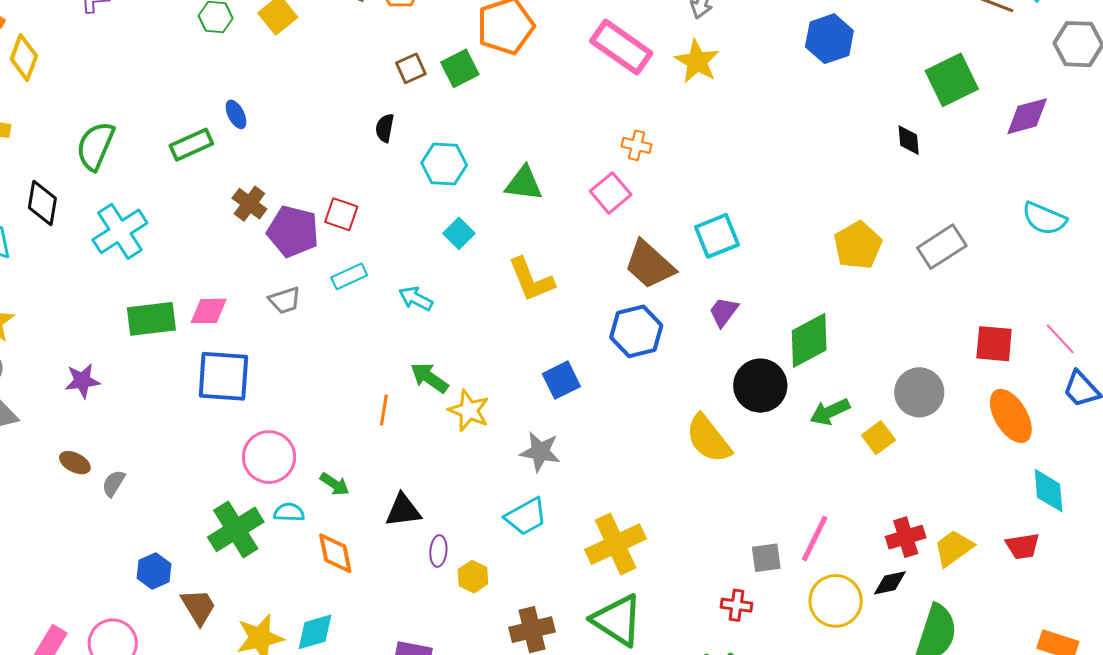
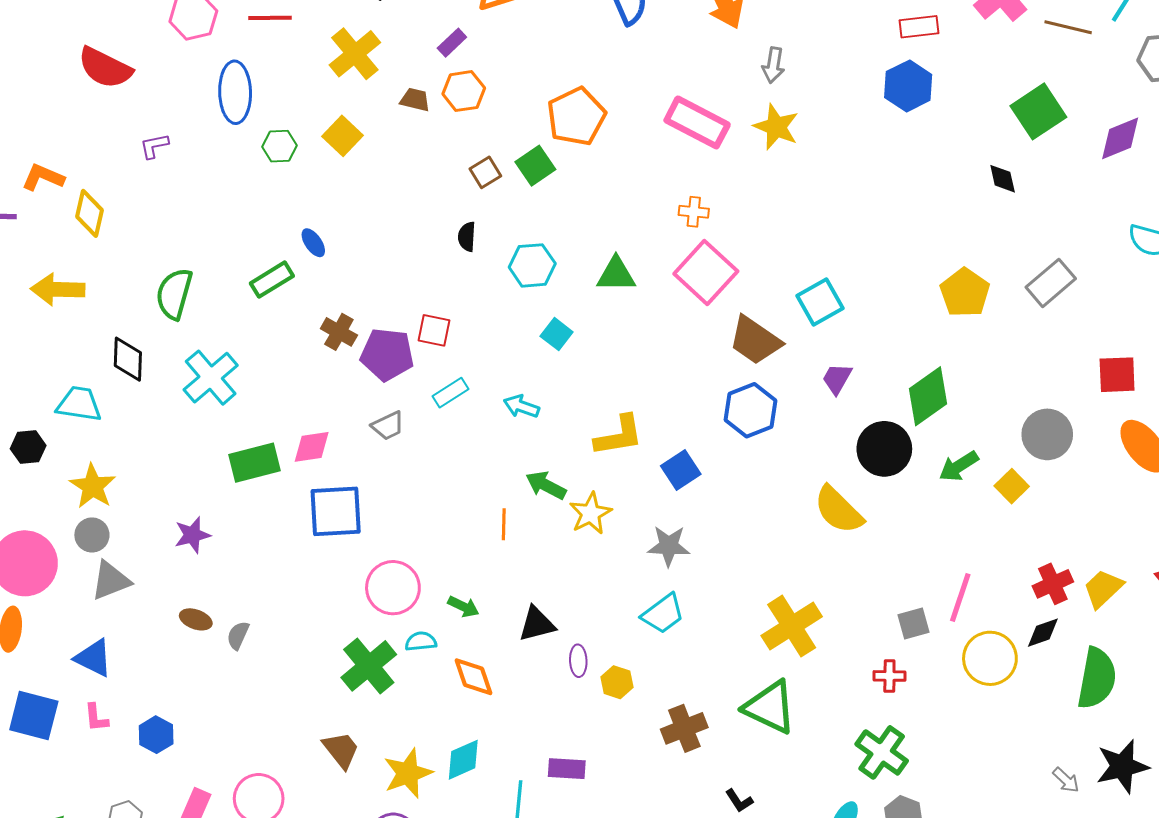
orange cross: (637, 145) -> (694, 212), moved
pink square: (611, 193) -> (706, 273), size x1.5
yellow L-shape: (531, 280) -> (619, 436), moved, turned -70
yellow star: (469, 410) -> (590, 513), turned 30
yellow cross: (616, 544) -> (792, 626), moved
blue hexagon: (154, 571) -> (156, 735), moved

